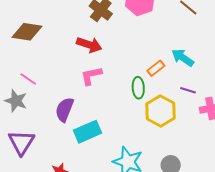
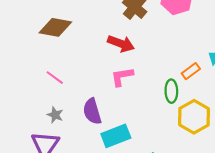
gray star: (16, 101) -> (55, 115), moved, size x0.7
purple semicircle: (64, 110) -> (92, 111), turned -40

